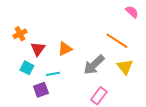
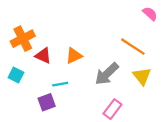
orange cross: (20, 34) -> (23, 39), size x1.5
red triangle: (38, 49) -> (43, 56), turned -42
cyan square: (27, 68) -> (16, 75), moved

